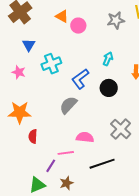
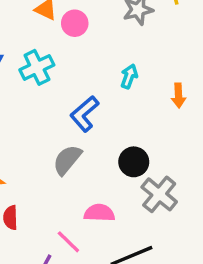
cyan cross: (51, 64) -> (37, 67), moved
black circle: (109, 88) -> (134, 162), moved
pink line: (66, 153) -> (68, 242), turned 56

